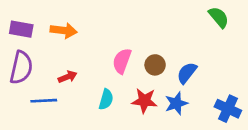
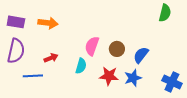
green semicircle: (219, 17) -> (165, 13), turned 54
cyan semicircle: (106, 99) -> (81, 66), moved

